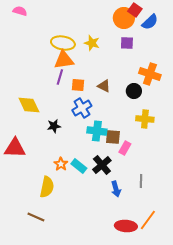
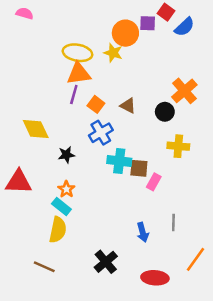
orange circle: (124, 18) -> (125, 33), moved
purple square: (127, 43) -> (148, 23), moved
orange cross: (150, 74) -> (184, 91), turned 30
orange square: (78, 85) -> (96, 104), turned 32
orange star: (61, 164) -> (66, 189), moved
black cross: (102, 165) -> (106, 262), moved
cyan rectangle: (79, 166) -> (61, 206), moved
orange line: (148, 220) -> (196, 259), moved

